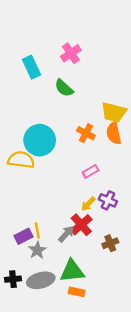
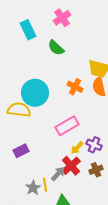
pink rectangle: (91, 171) -> (67, 126), moved, size x1.6
yellow line: (37, 230) -> (45, 185), moved
purple rectangle: (23, 236) -> (21, 151), moved
brown cross: (110, 243) -> (96, 170), moved

